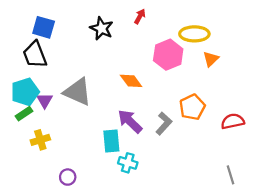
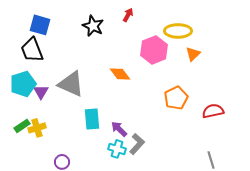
green rectangle: (24, 114) -> (22, 126), moved
purple arrow: (130, 121) -> (119, 129), moved, size x0.7
gray L-shape: (164, 124) -> (137, 144), moved
cyan rectangle: (111, 141) -> (92, 119), moved

